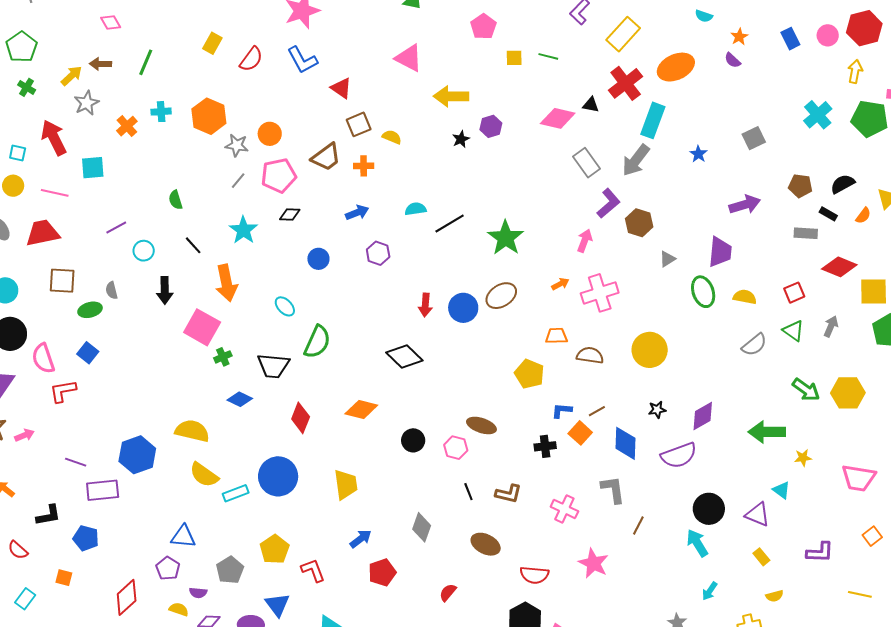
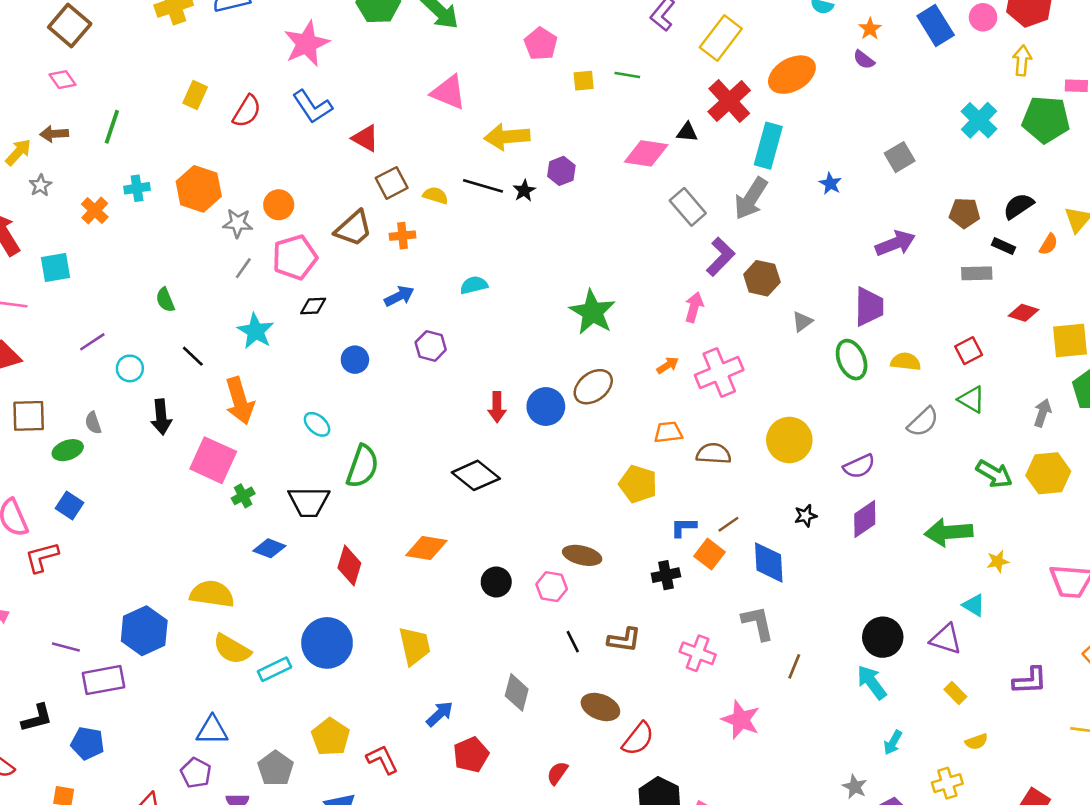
blue rectangle: (790, 39) -> (936, 25), size x1.4
gray star: (87, 103) -> (40, 185), size x0.7
black line: (450, 224) -> (483, 186), moved, turned 52
red diamond: (839, 267) -> (1023, 313), size x0.7
gray arrow: (831, 326) -> (1043, 413), moved
purple semicircle: (679, 455) -> (859, 466), moved, size x0.7
red semicircle: (534, 575) -> (638, 739), moved, turned -52

